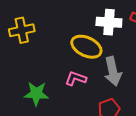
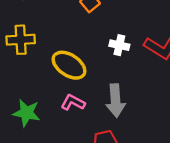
white cross: (109, 22) -> (119, 45), size x0.7
yellow ellipse: (86, 47) -> (69, 65), moved

